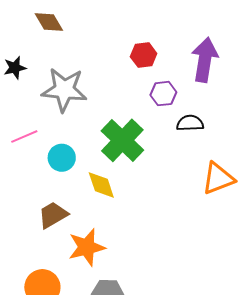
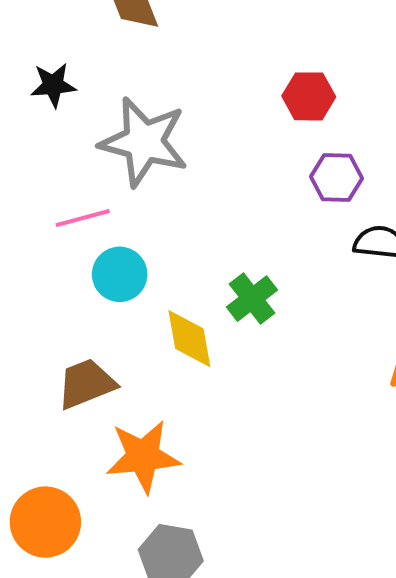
pink line: (24, 137) -> (83, 218), moved
green cross: (122, 140) -> (252, 299), moved, size x0.6

